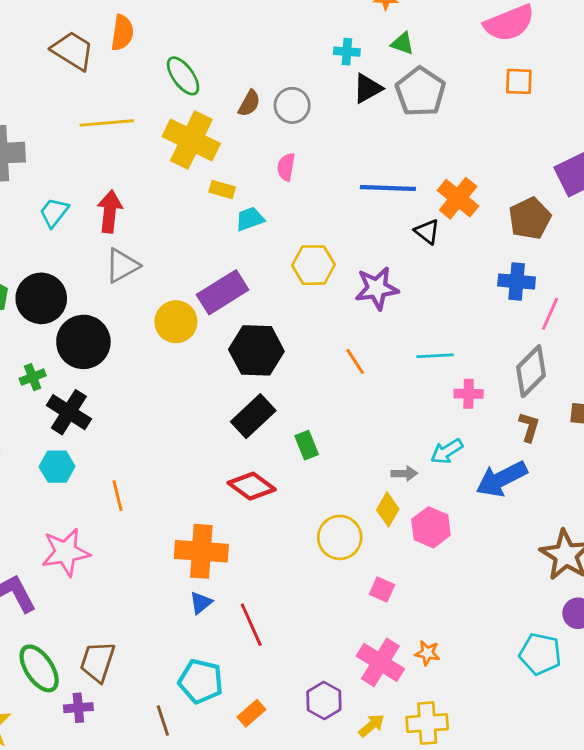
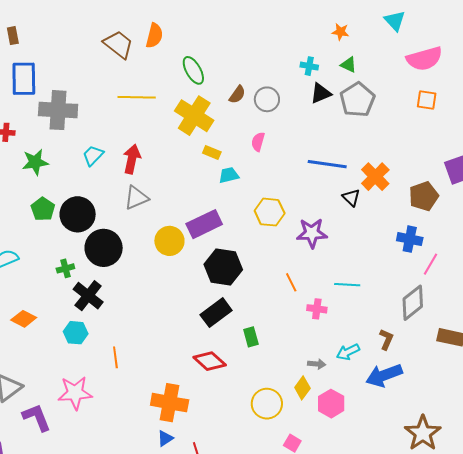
pink cross: (469, 394) -> (317, 309), moved
brown L-shape: (529, 427) -> (386, 339), moved

